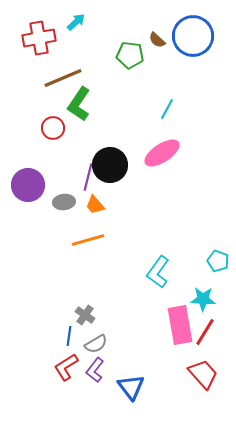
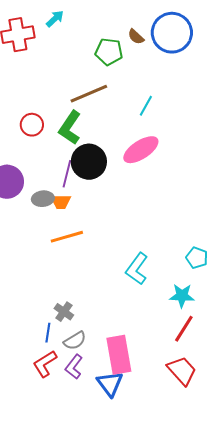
brown line: (63, 78) -> (89, 94), moved
green L-shape: (79, 104) -> (70, 128), moved
orange trapezoid: (95, 205) -> (61, 202), moved, turned -50
pink rectangle: (180, 325) -> (119, 355), moved

